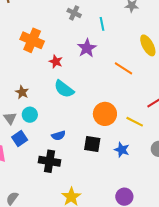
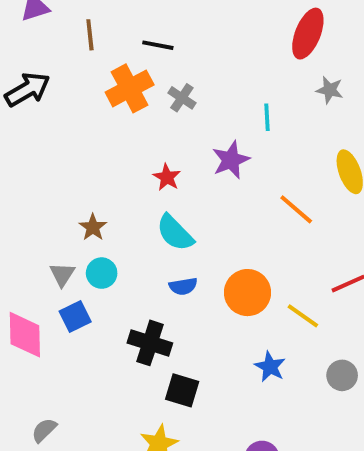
gray cross: (74, 13) -> (182, 98), moved
orange cross: (32, 40) -> (130, 88), moved, turned 30
blue semicircle: (58, 136) -> (183, 286), moved
black square: (92, 144) -> (182, 390), moved
black cross: (49, 161) -> (150, 343), moved

